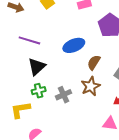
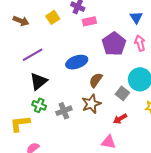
purple line: (29, 40) -> (33, 55), turned -50
green cross: (39, 91) -> (39, 105), turned 32

